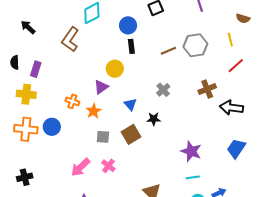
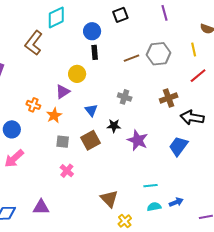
gray cross: (163, 90) -> (125, 97), turned -32
blue trapezoid: (236, 149) -> (178, 146), moved
purple star: (191, 151) -> (138, 140), moved
pink arrow: (80, 167) -> (14, 159), moved

